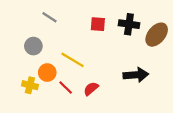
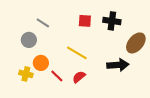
gray line: (50, 17) -> (43, 23), moved
brown ellipse: (157, 35) -> (136, 43), moved
yellow line: (73, 60) -> (77, 53), moved

